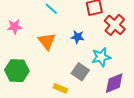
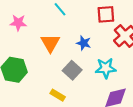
gray square: (80, 72) -> (72, 70), moved

